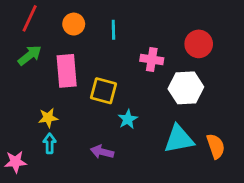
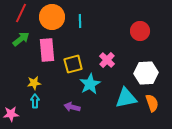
orange circle: (74, 24) -> (52, 17), size x1.6
pink cross: (152, 60) -> (107, 60), moved, turned 35
white hexagon: (186, 88) -> (146, 73), moved
yellow square: (104, 91) -> (73, 64), turned -30
cyan star: (128, 119) -> (90, 84), size x1.5

